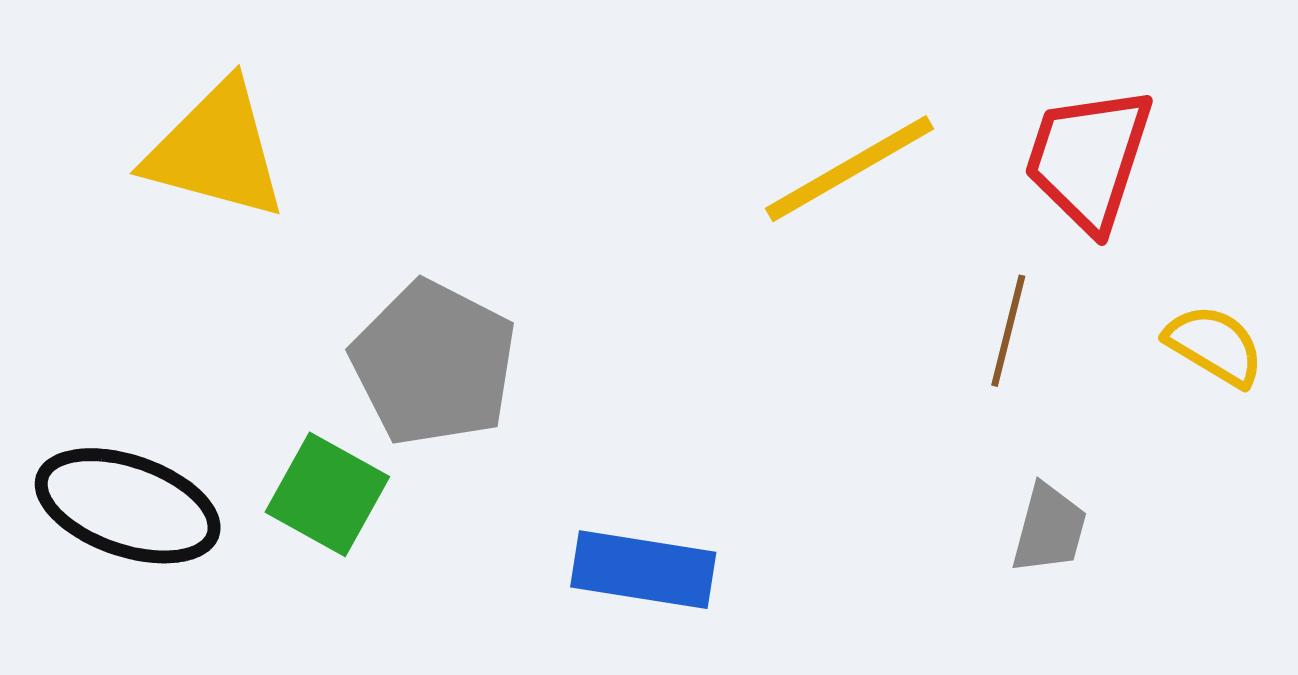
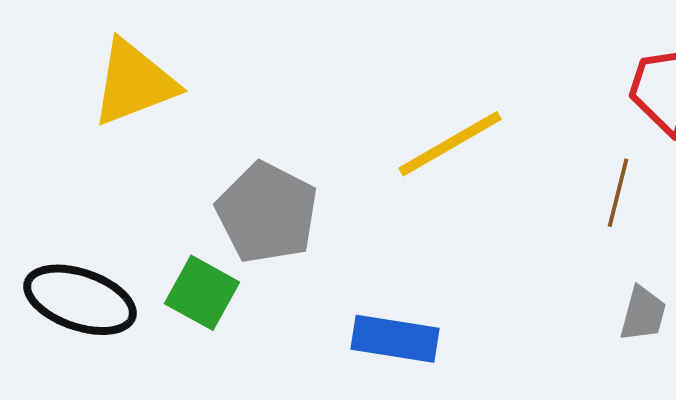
yellow triangle: (216, 151) -> (134, 83), turned -36
yellow line: (850, 169) -> (450, 144), moved

